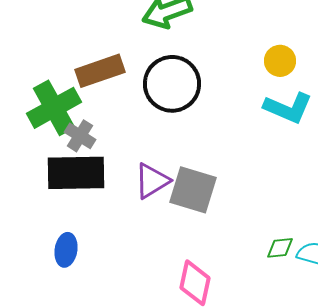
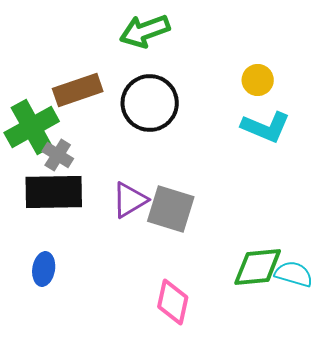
green diamond: (280, 248) -> (258, 267), size x1.8

